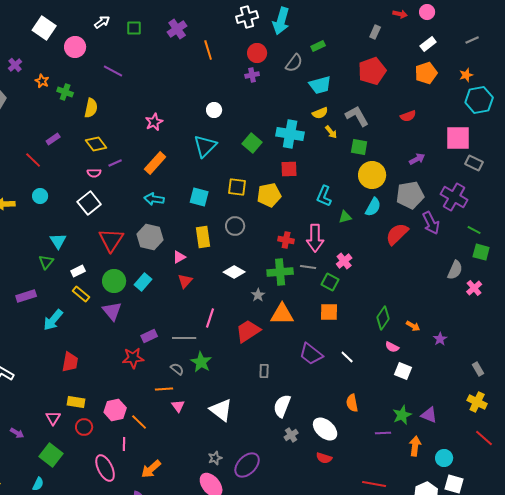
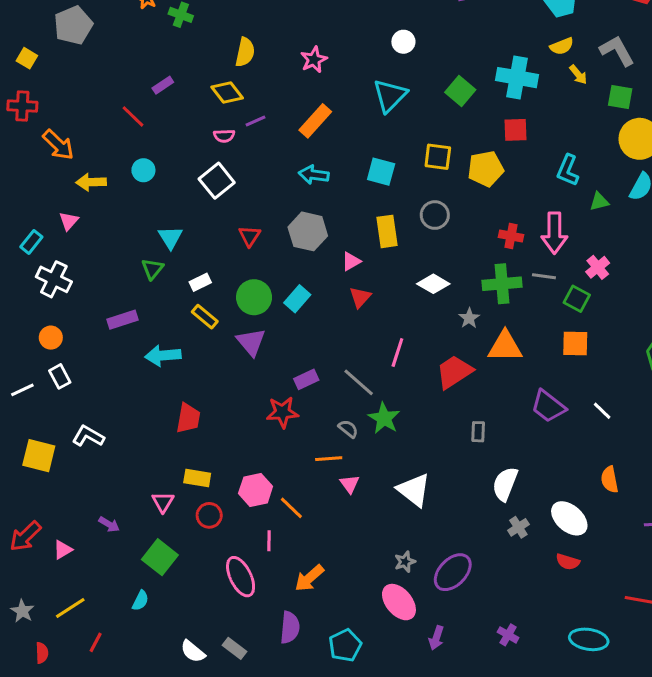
yellow semicircle: (91, 108) -> (245, 52), moved
red triangle: (111, 240) -> (250, 236), size x0.6
cyan arrow: (53, 320) -> (163, 355), turned 45
gray line: (184, 338) -> (359, 382), turned 40

